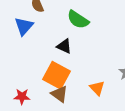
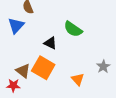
green semicircle: (78, 20) -> (73, 29), moved
brown triangle: (59, 94) -> (23, 71), moved

